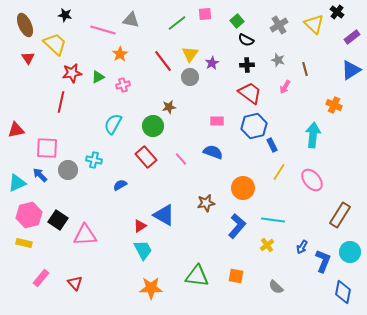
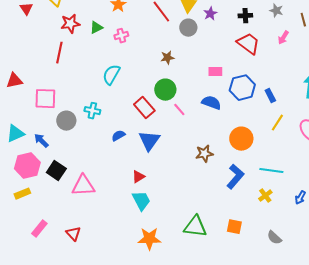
green circle: (153, 126) -> (165, 90), moved
blue hexagon: (254, 126) -> (242, 88), moved
blue arrow: (40, 175) -> (41, 141), moved
blue triangle: (164, 215) -> (149, 141), moved, turned 35
yellow rectangle: (24, 243) -> (22, 194), turned -35

